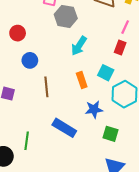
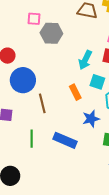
cyan arrow: (79, 46) -> (85, 60), moved
blue circle: (30, 60) -> (23, 80), size x1.6
green line: (27, 141) -> (32, 139), moved

